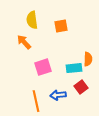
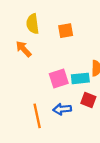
pink square: (43, 67) -> (59, 78), moved
red square: (81, 87) -> (88, 100), turned -32

